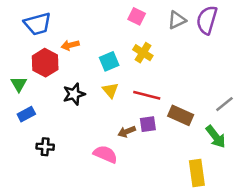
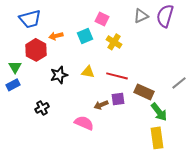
pink square: (137, 16) -> (102, 19), moved
cyan square: (109, 61) -> (85, 36), moved
yellow triangle: (110, 90) -> (88, 72), turned -40
blue rectangle: (26, 114) -> (13, 85), moved
green arrow: (216, 137) -> (159, 112), moved
black cross: (45, 147) -> (42, 108), moved, turned -32

